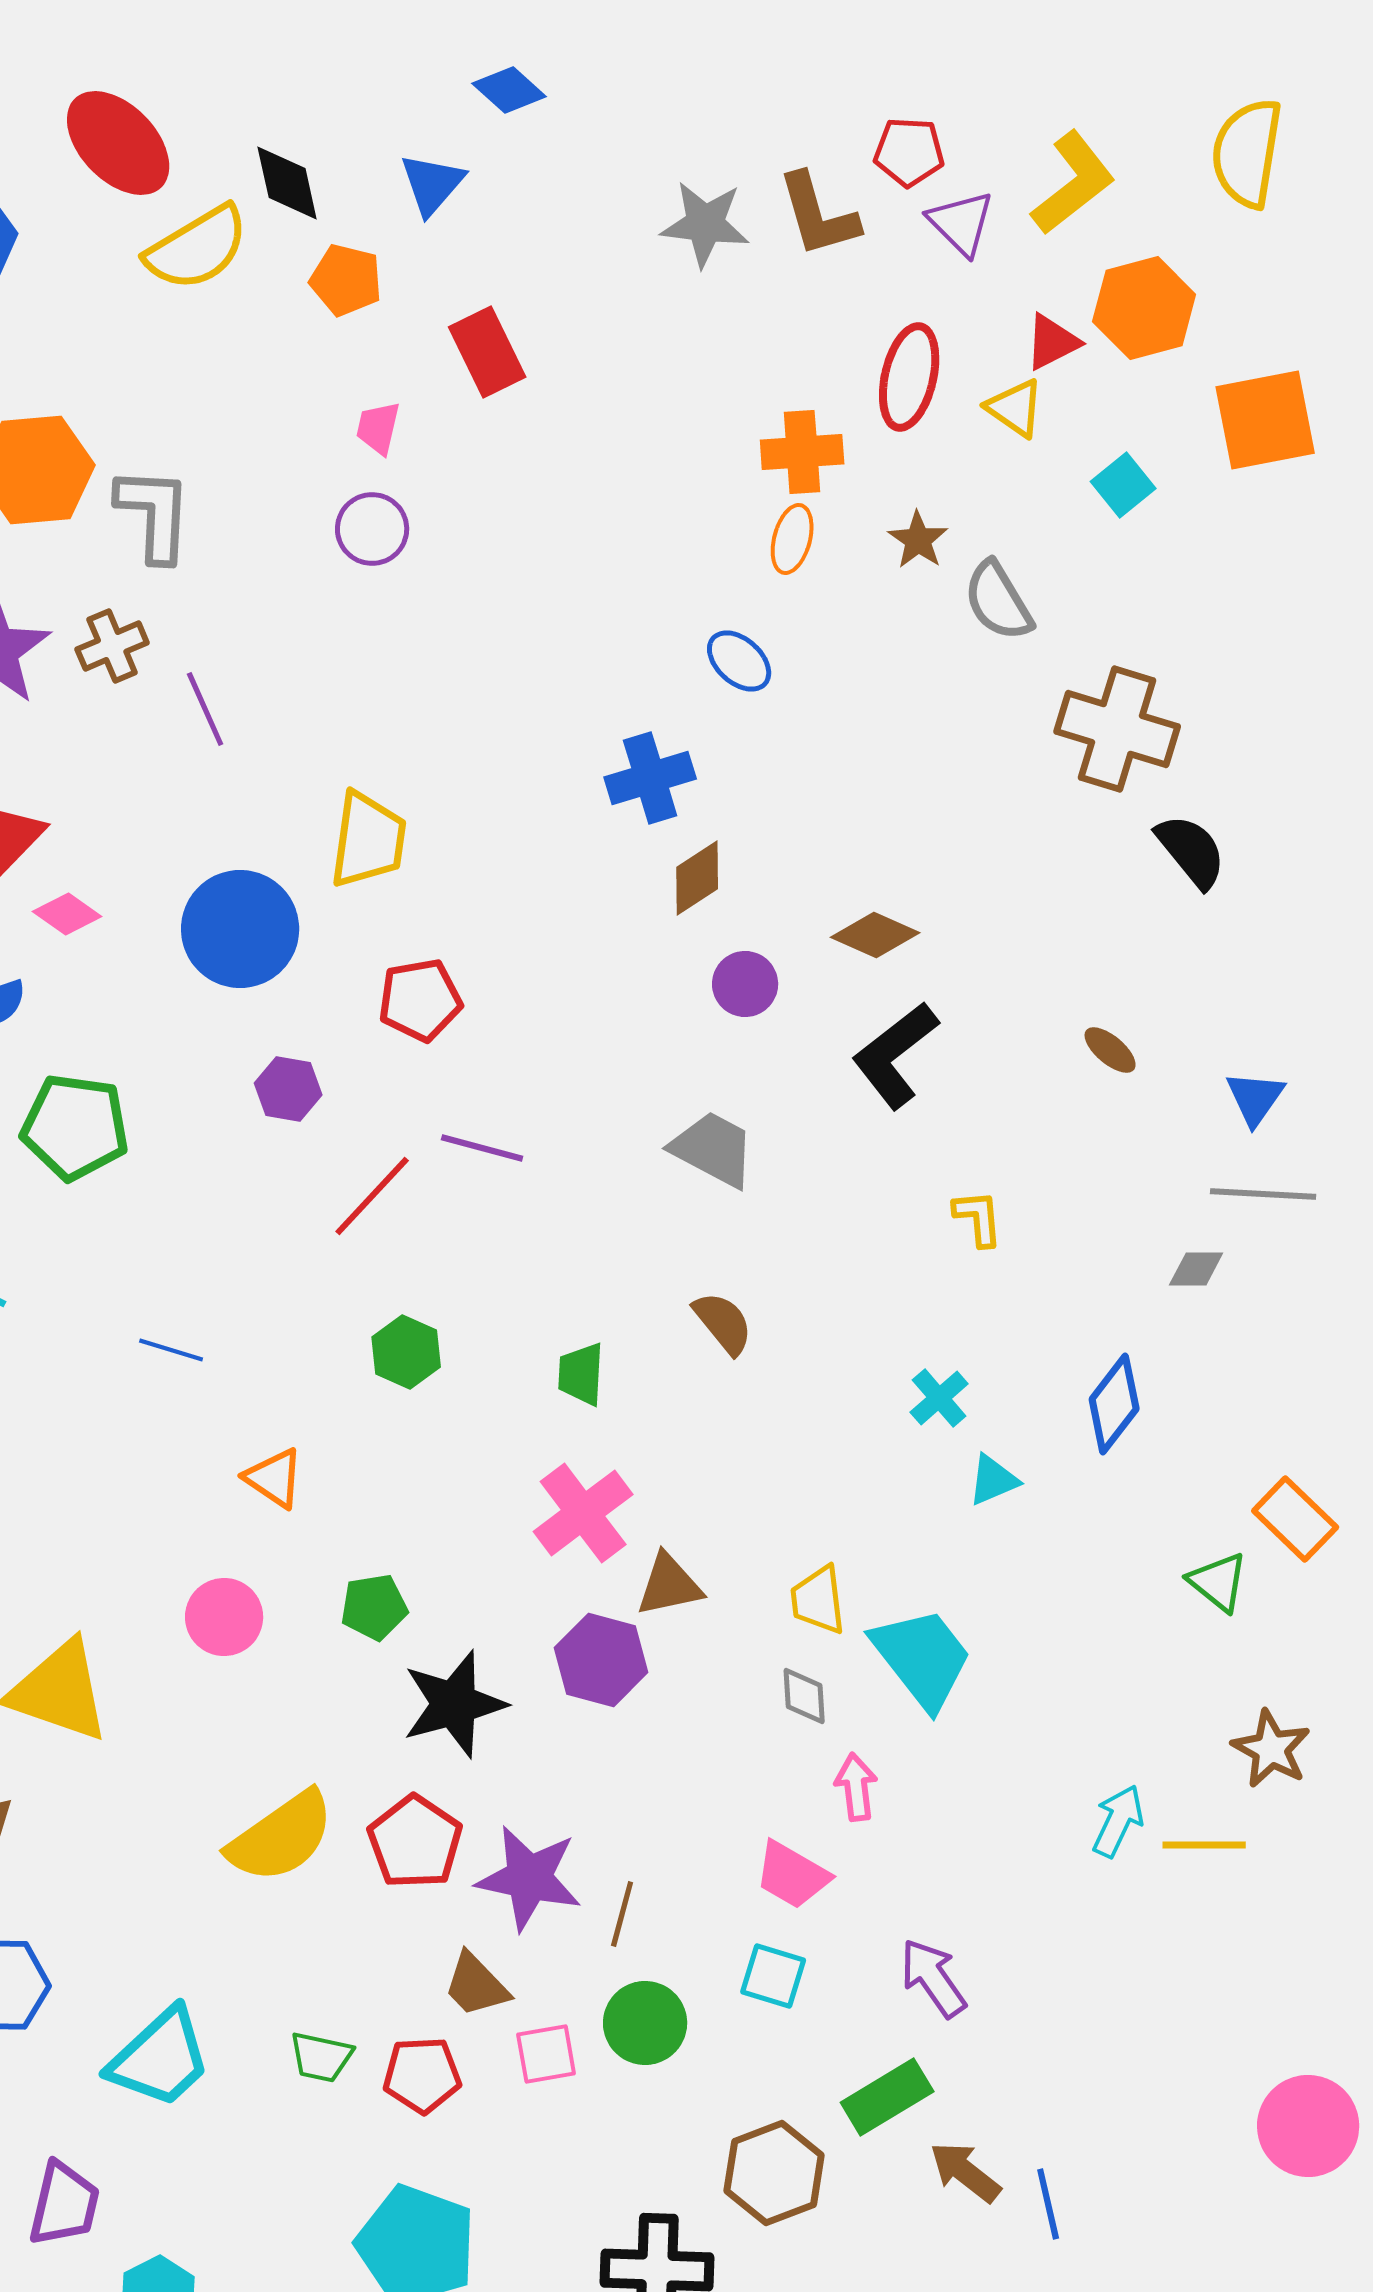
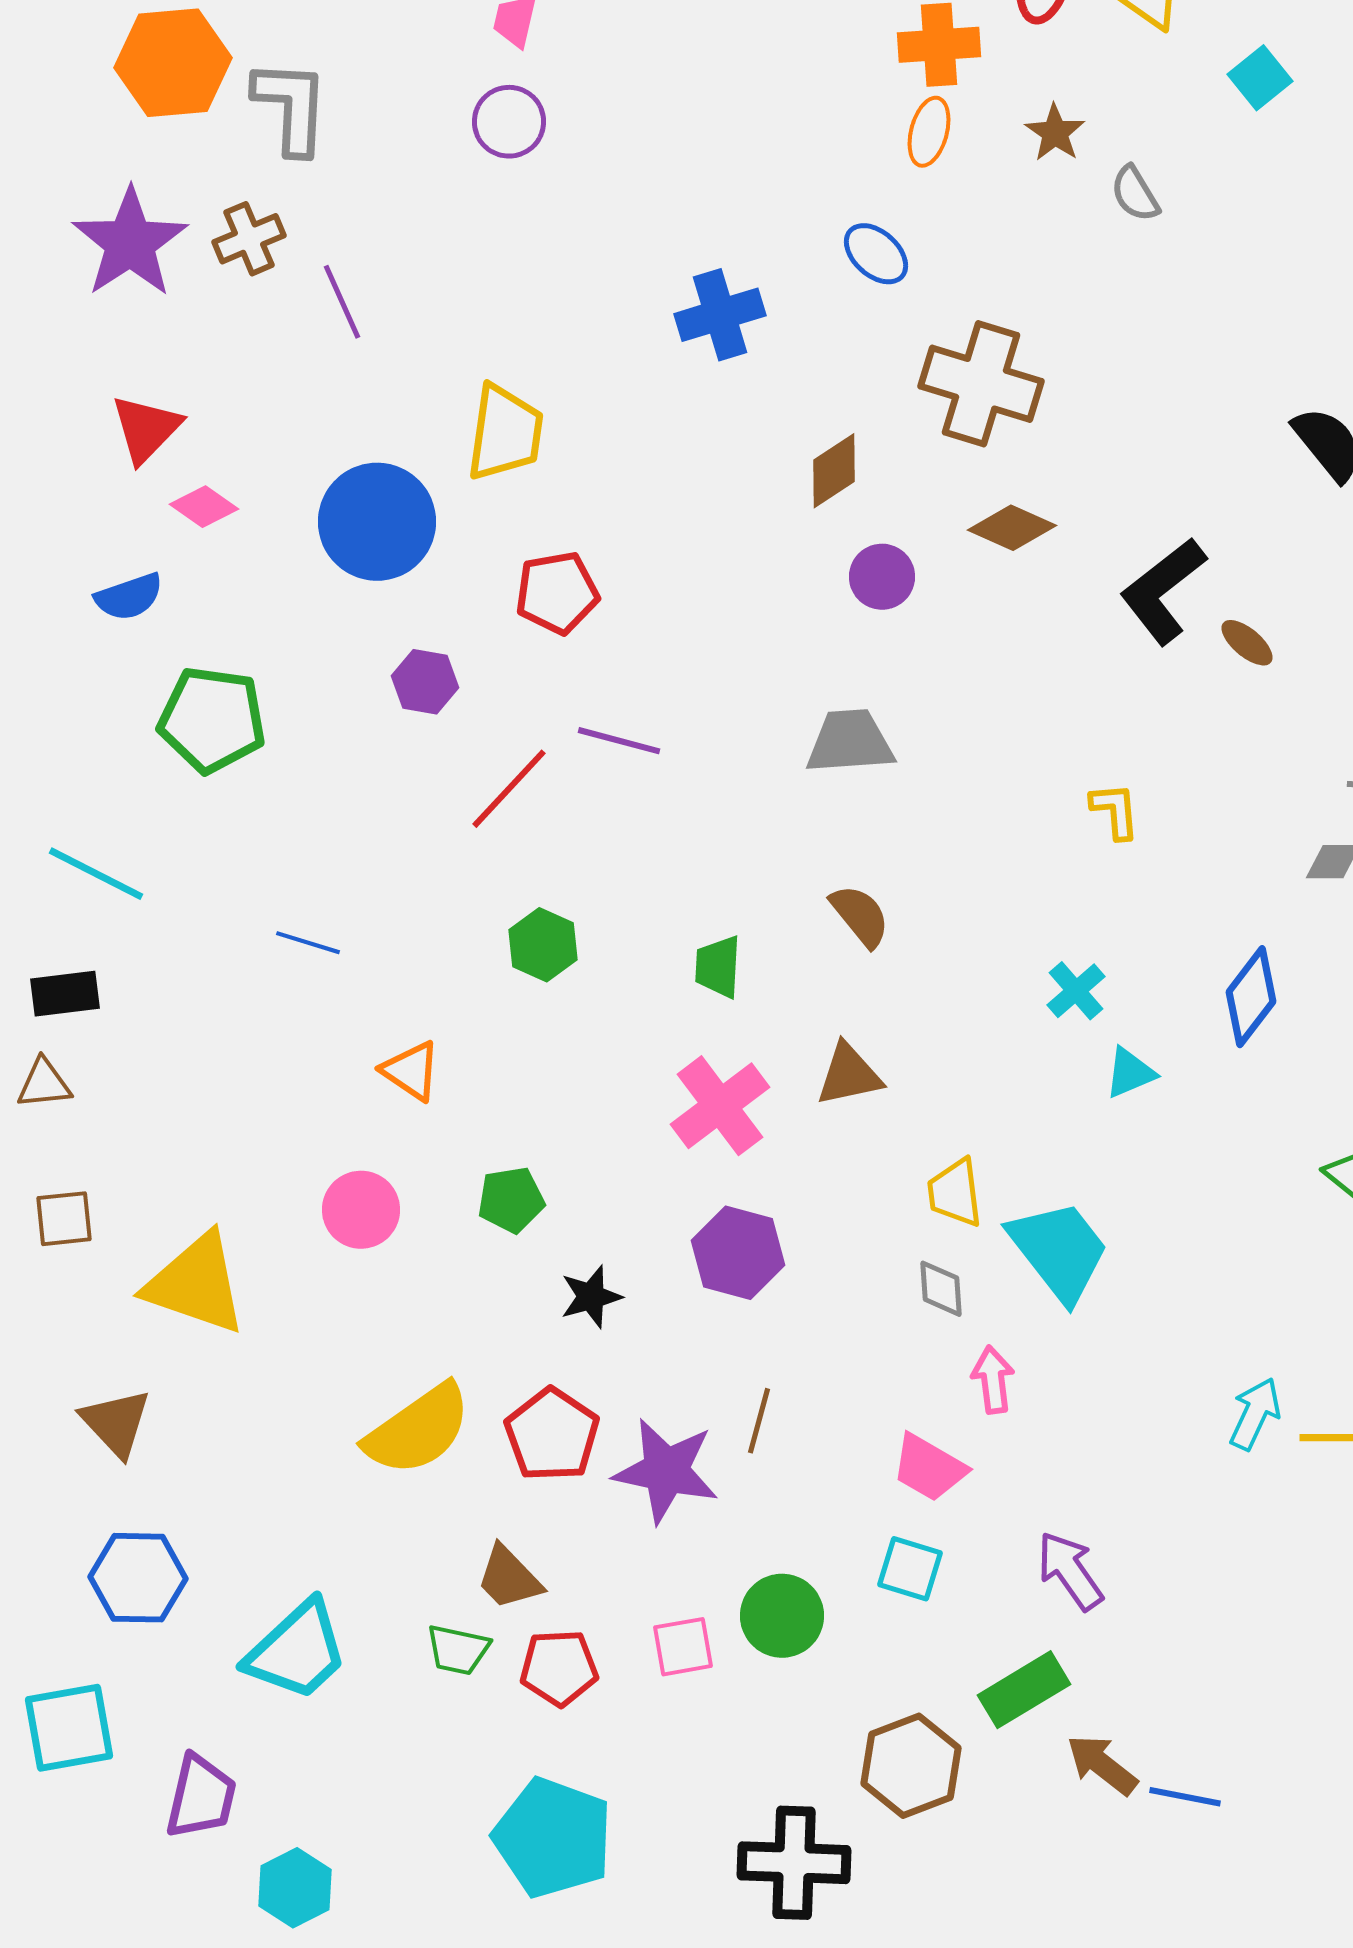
gray semicircle: (998, 601) -> (1135, 194), size x0.7
brown cross: (1117, 729) -> (981, 384), moved
blue cross: (650, 778) -> (720, 315), moved
black L-shape: (895, 1055) -> (1163, 591), moved
gray trapezoid: (713, 1149) -> (850, 742), turned -32
brown triangle: (669, 1585) -> (849, 1075), moved
black star: (454, 1704) -> (591, 1297), size x0.6
brown line: (622, 1914) -> (759, 1421), moved
brown trapezoid: (476, 1985) -> (509, 1578), moved
blue line: (1048, 2204) -> (1185, 1797), turned -66

